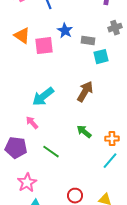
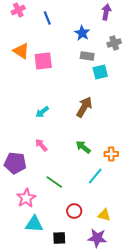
blue star: (65, 31) -> (82, 33), moved
cyan arrow: (43, 97) -> (42, 112), size x0.6
pink arrow: (32, 123) -> (41, 145), moved
green line: (51, 152) -> (54, 182), moved
cyan line: (110, 161) -> (95, 176), moved

